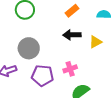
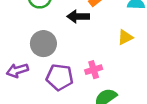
black arrow: (72, 35) -> (78, 16), moved

